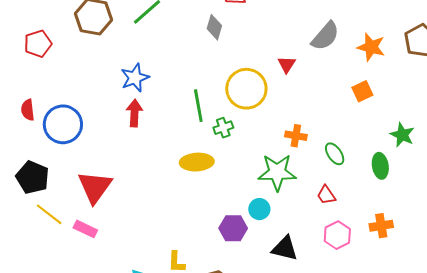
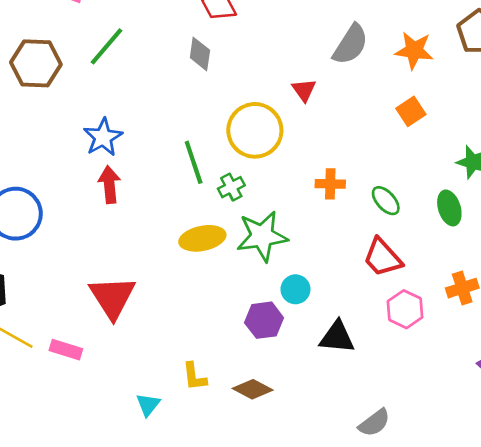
green star: (277, 172) -> (262, 236), moved
red triangle: (95, 187) -> (112, 297), moved
red trapezoid: (326, 195) -> (383, 258), size x1.5

